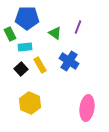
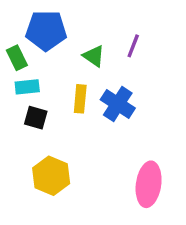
cyan rectangle: (25, 47) -> (27, 87), moved
yellow rectangle: (40, 65) -> (80, 99), moved, turned 35
black square: (21, 69) -> (36, 118), turned -32

